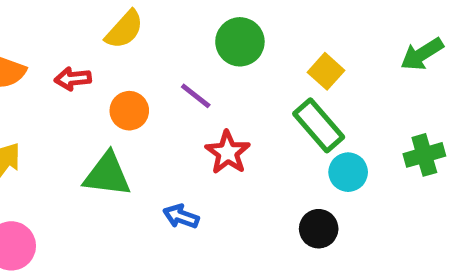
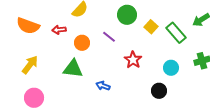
yellow square: (326, 71) -> (151, 27), moved
green rectangle: (319, 125) -> (176, 33), moved
red star: (228, 152) -> (133, 60), moved

